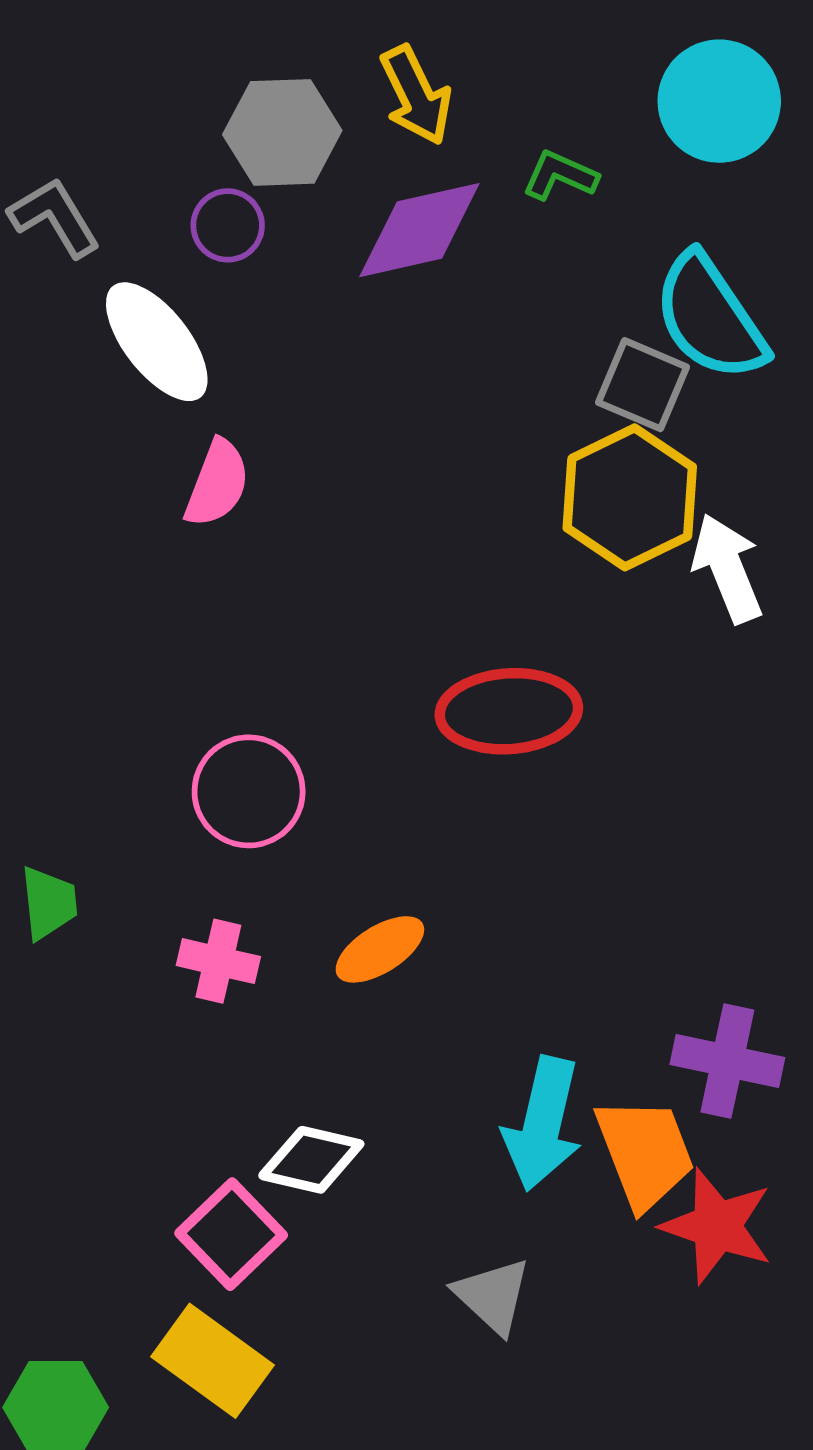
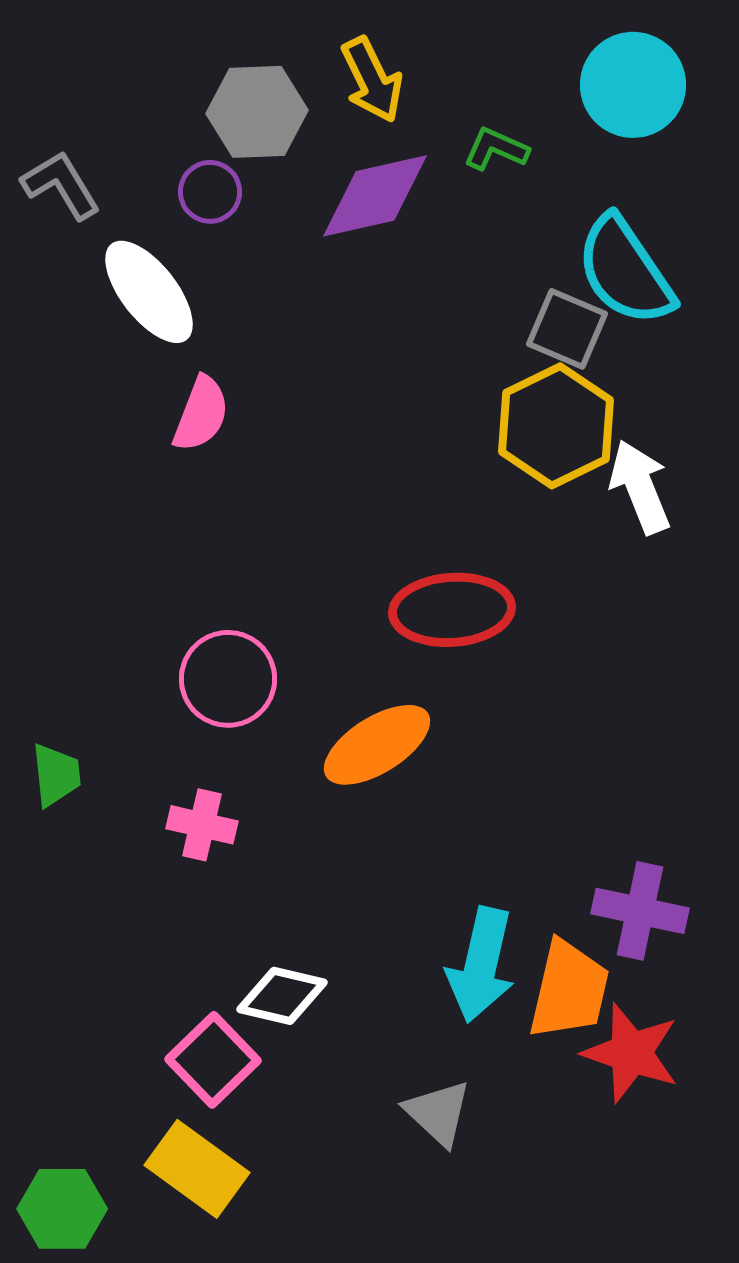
orange ellipse: (380, 949) -> (377, 745), moved, size x1.4
orange trapezoid: (645, 1153) -> (569, 990), turned 34

